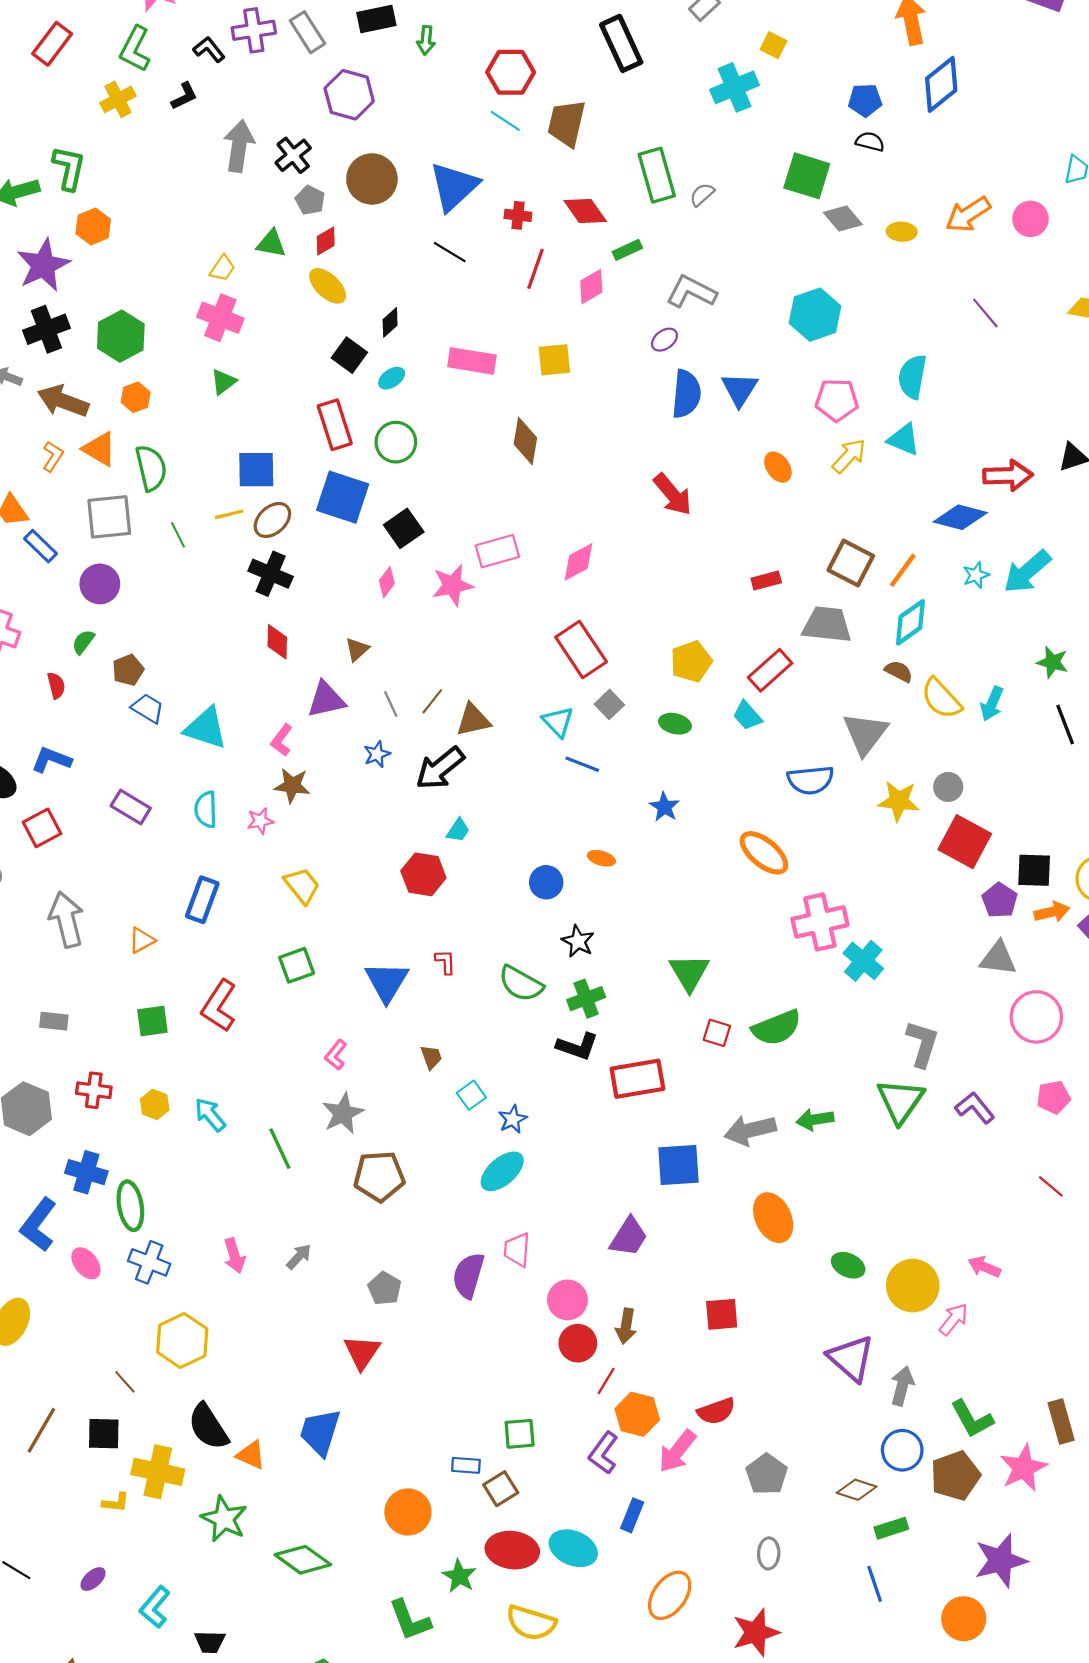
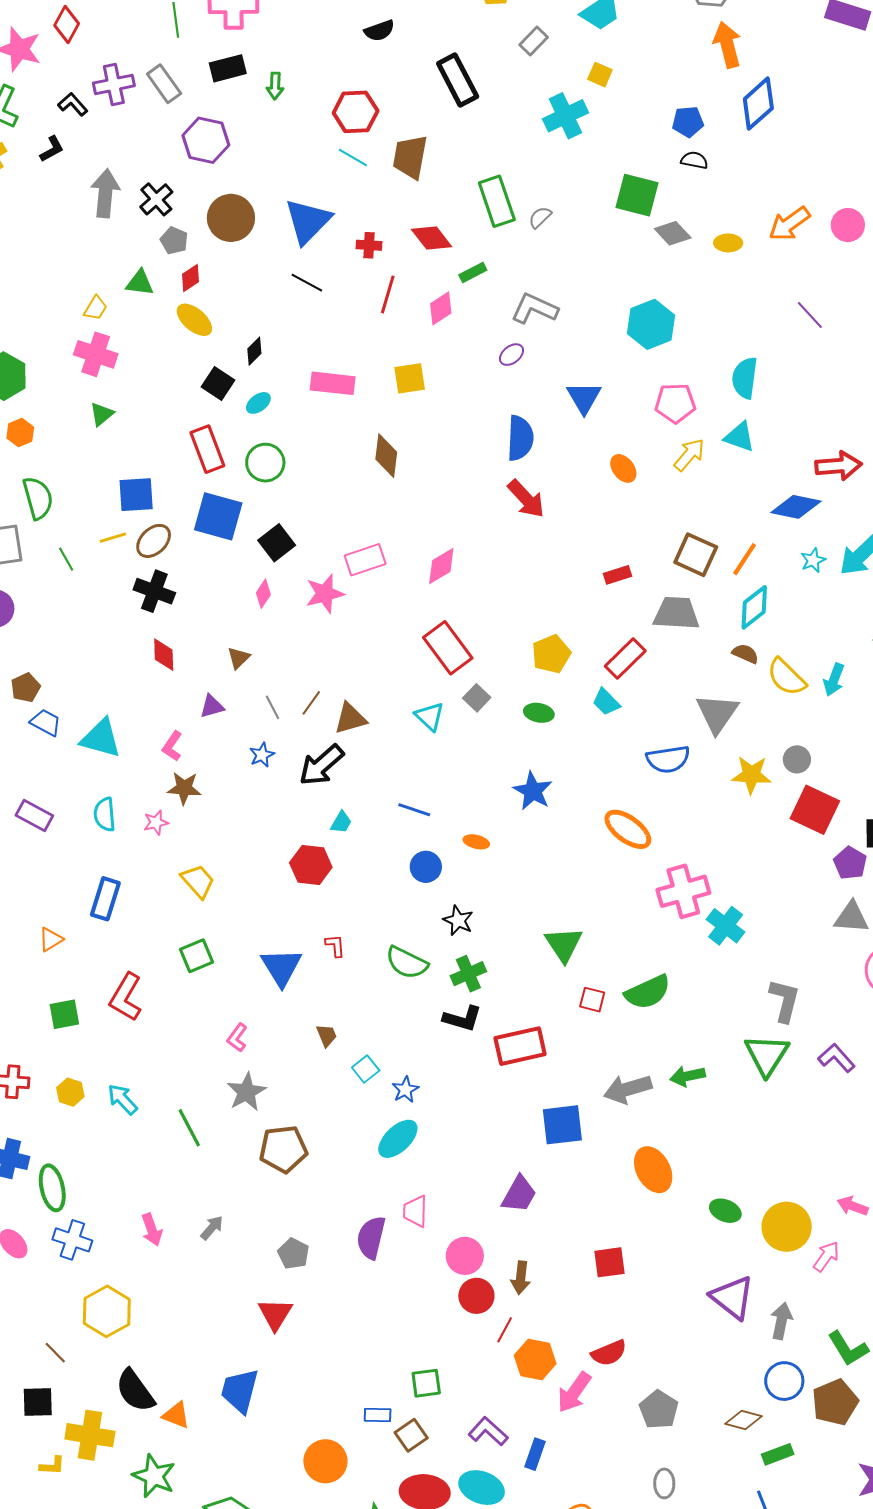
blue semicircle: (686, 394) -> (520, 438), moved
purple triangle: (326, 700) -> (212, 706), size x0.7
blue line: (582, 764) -> (414, 810), moved
blue star: (664, 807) -> (533, 791), size x1.4
purple L-shape: (603, 1453) -> (488, 1431), moved, turned 99

